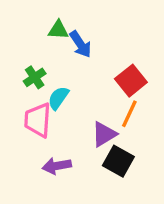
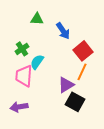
blue arrow: (80, 44) -> (63, 31), moved
purple arrow: (57, 166) -> (19, 107), moved

